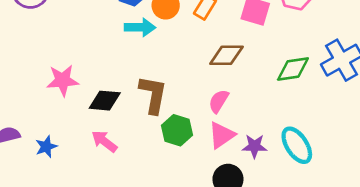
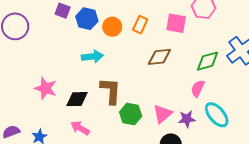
cyan arrow: (140, 27) -> (92, 56), moved
pink star: (63, 80) -> (46, 88), turned 30
pink semicircle: (219, 101) -> (198, 88), moved

